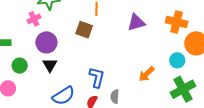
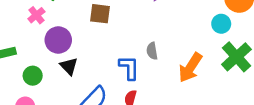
orange arrow: (147, 74) -> (190, 68), moved, size x1.4
gray semicircle: (115, 97) -> (152, 51), moved

